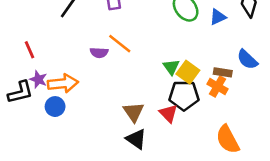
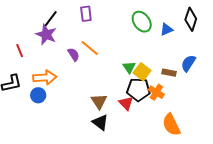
purple semicircle: (99, 53) -> (74, 54), turned -128
blue semicircle: (247, 60) -> (188, 63), turned 78
purple star: (38, 79) -> (46, 34), moved, size x1.5
orange cross: (218, 86) -> (156, 92), moved

